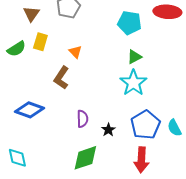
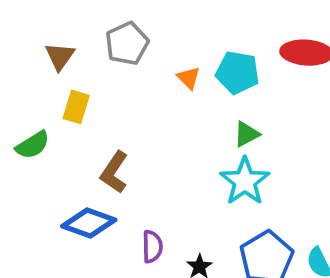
green semicircle: (16, 49) -> (33, 145), moved
orange triangle: (75, 52) -> (189, 78), moved
blue diamond: (29, 110) -> (89, 223), moved

